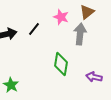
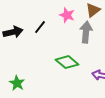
green diamond: (61, 64) -> (67, 62), turned -60

